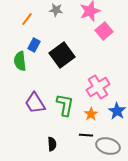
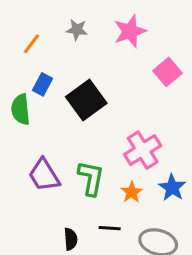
pink square: (104, 31) -> (168, 72), moved
black line: (86, 135) -> (110, 228), moved

